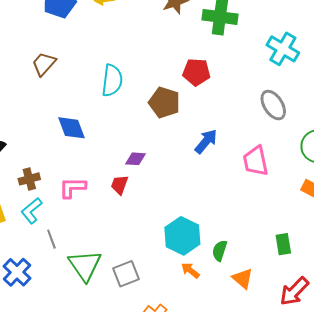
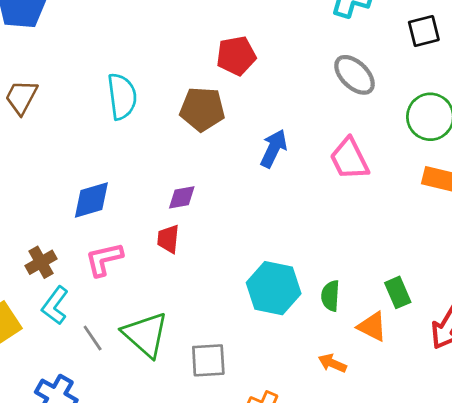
blue diamond: (71, 128) -> (91, 200), moved, turned -72
green rectangle: (283, 244) -> (398, 292), moved
green triangle: (85, 265) -> (146, 335), moved
orange arrow: (190, 270) -> (332, 363), moved
gray square: (126, 274) -> (208, 360), turned 32

